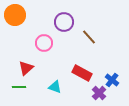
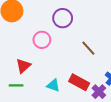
brown line: (89, 37) -> (88, 48), moved
red rectangle: (82, 73) -> (79, 82), moved

